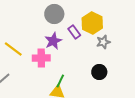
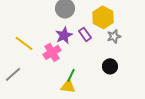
purple rectangle: (74, 32) -> (85, 34), moved
pink cross: (41, 58) -> (52, 52), turned -30

